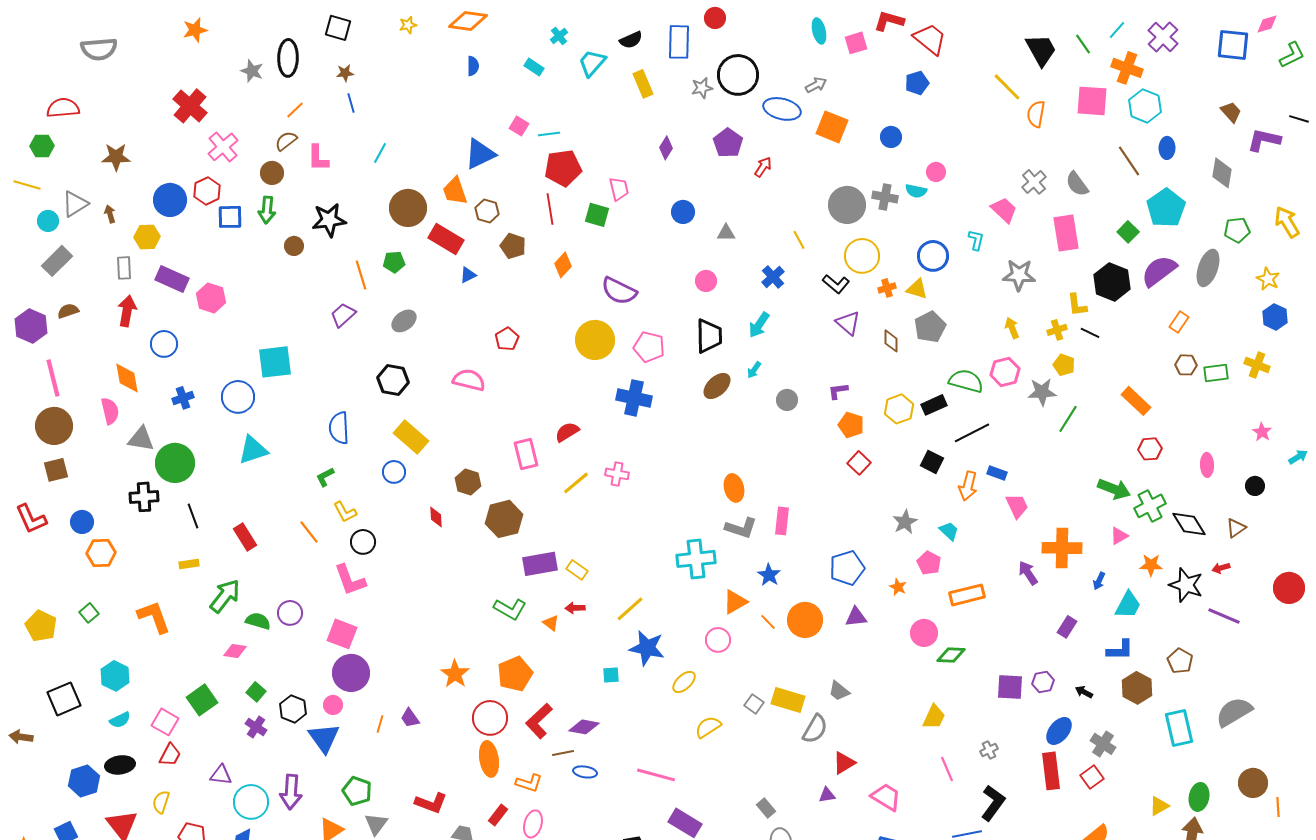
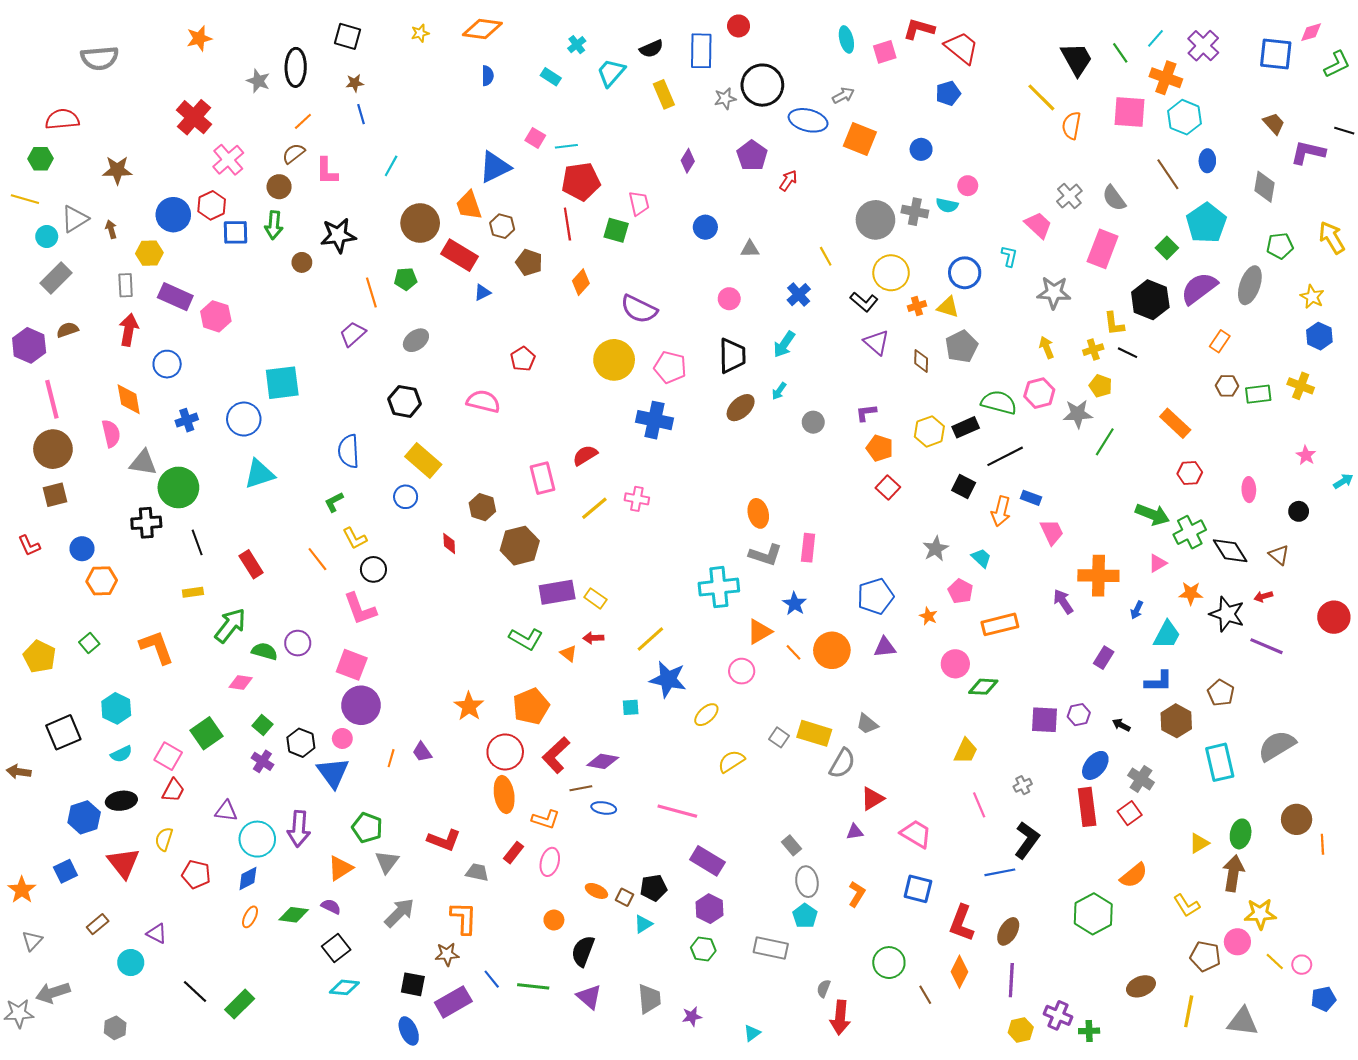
pink rectangle: (1066, 233) -> (1103, 249), turned 30
red L-shape: (31, 519) -> (29, 546), size x0.7
brown triangle: (1236, 528) -> (1279, 555), turned -45

